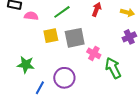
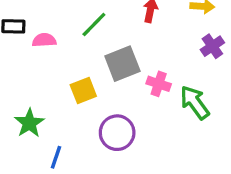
yellow square: (51, 36) -> (83, 90), moved
green star: (26, 65) -> (29, 123), moved, turned -30
blue line: (40, 88) -> (56, 157), moved

